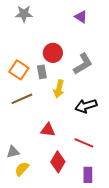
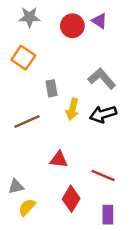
red circle: (53, 53) -> (72, 26), moved
gray L-shape: (83, 64) -> (102, 79), turned -100
orange square: (19, 70) -> (23, 58), moved
black arrow: (86, 106) -> (103, 114), moved

